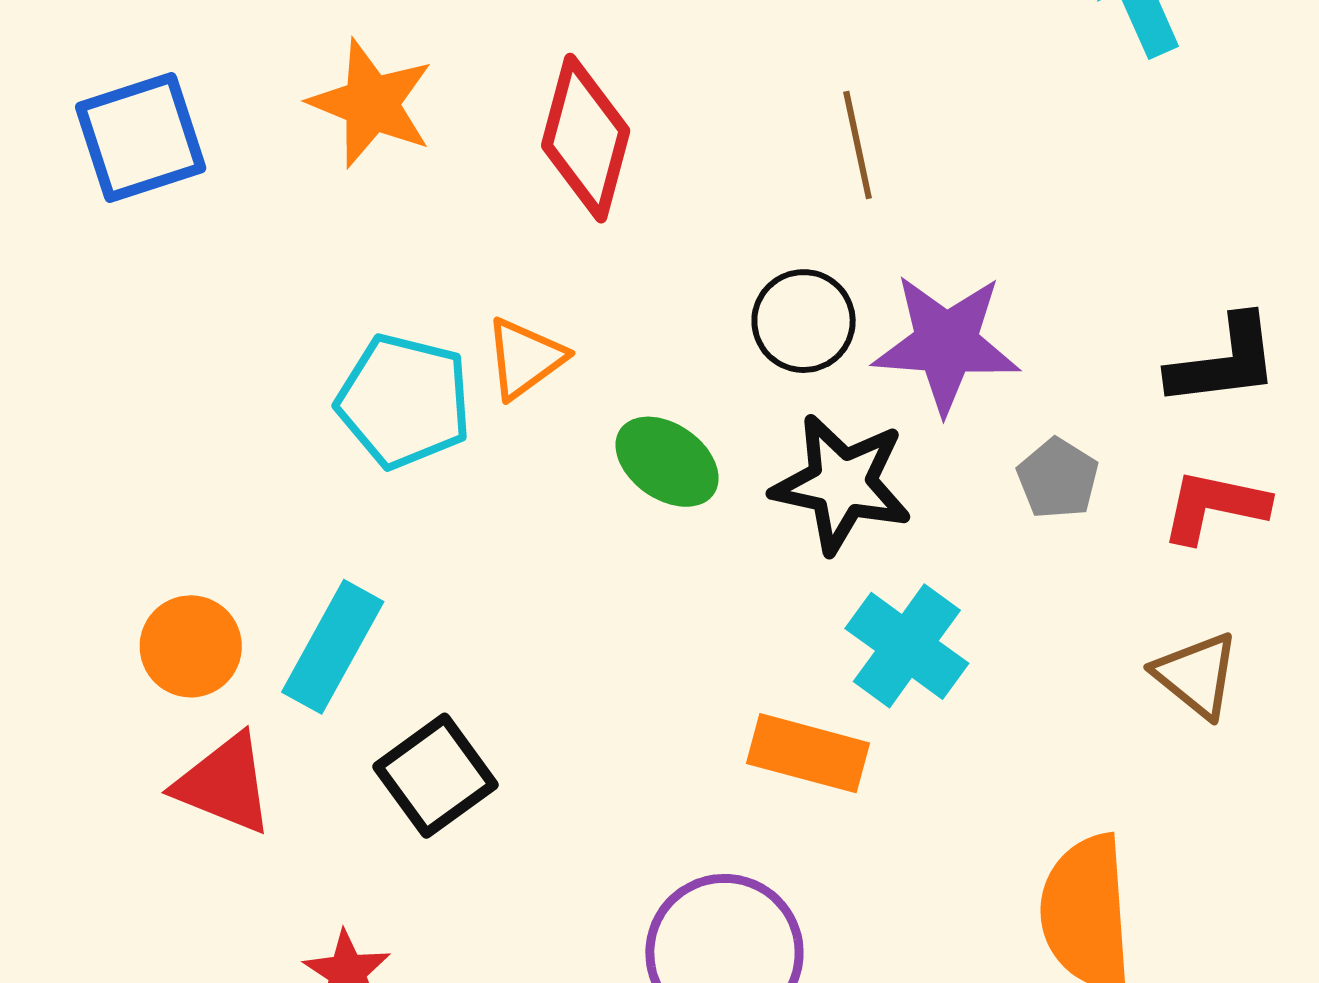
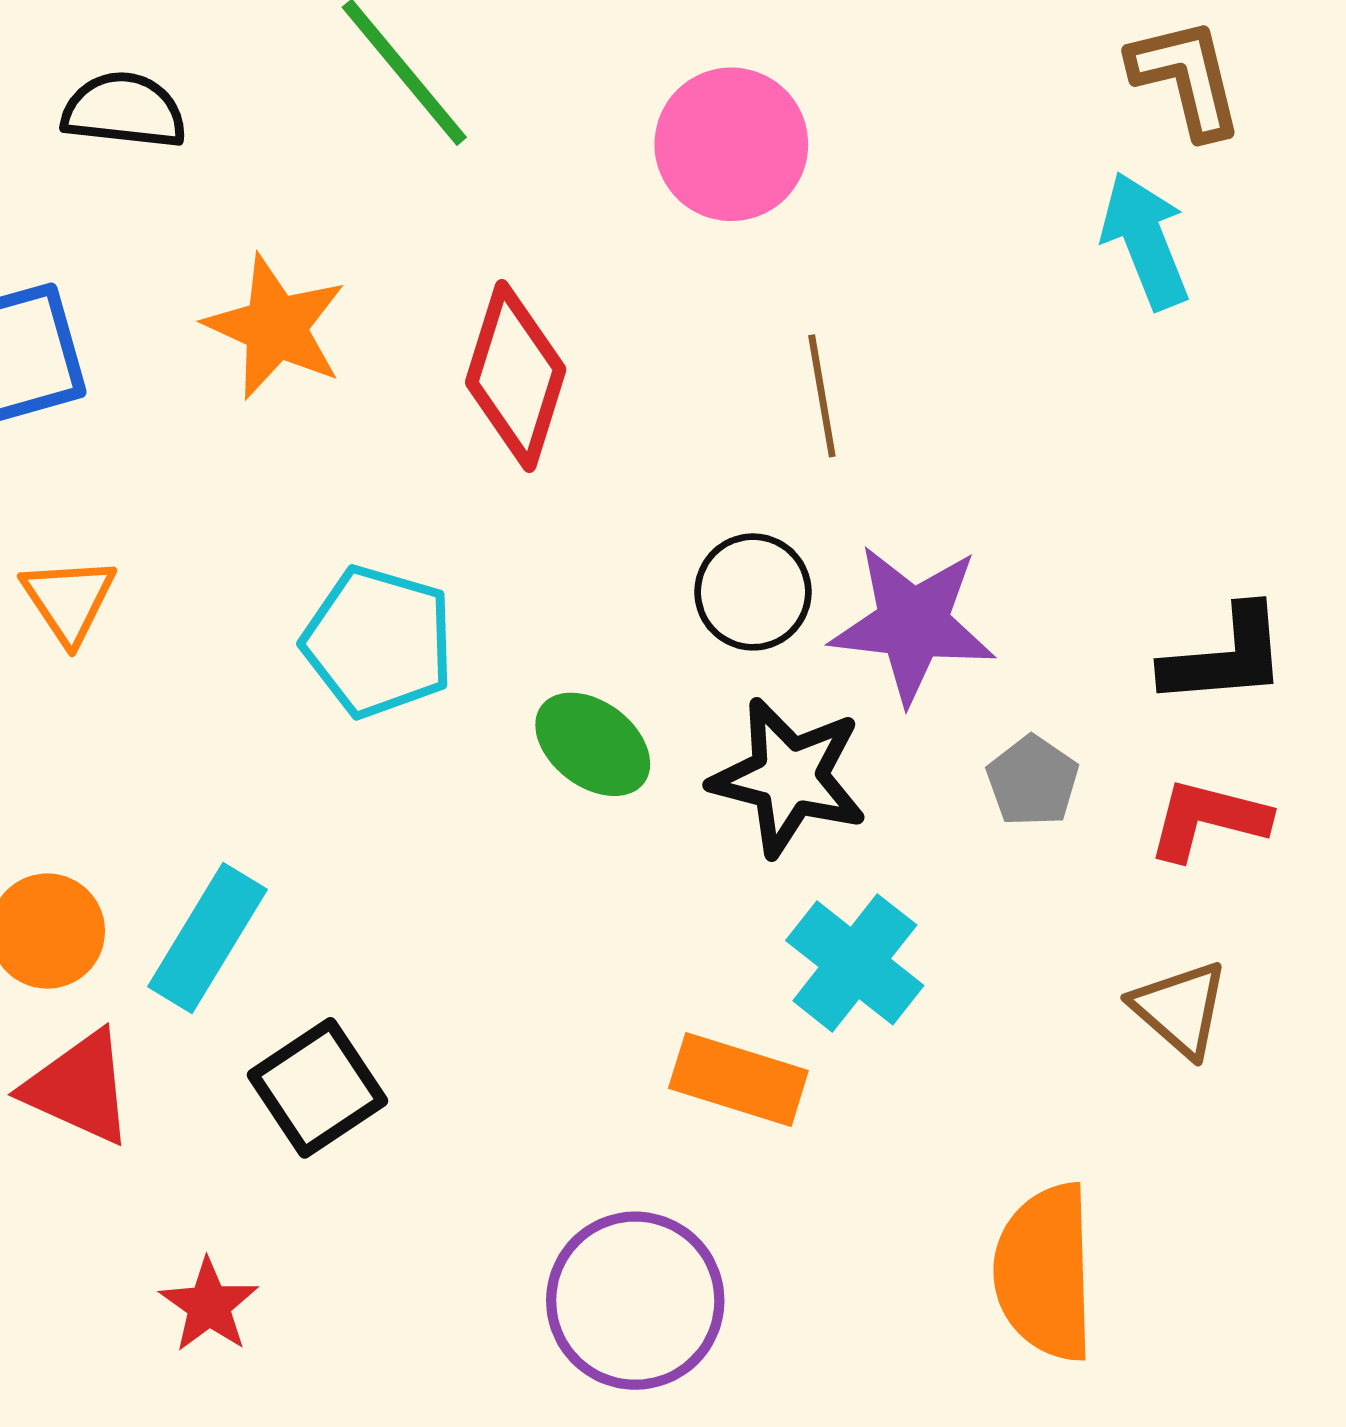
orange triangle: (525, 358) -> (69, 600), moved, turned -30
cyan pentagon: (404, 401) -> (378, 642), moved

